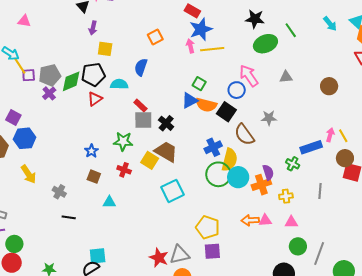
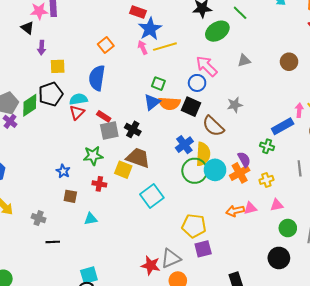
blue semicircle: (141, 67) -> (97, 78), size x1.4
red triangle: (95, 99) -> (77, 112), moved

